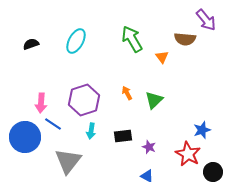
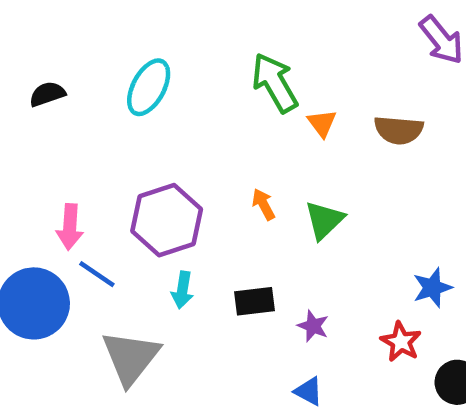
brown semicircle: (185, 39) -> (399, 130), moved
orange triangle: (162, 57) -> (322, 123), moved
red star: (188, 154) -> (401, 342), size x0.7

